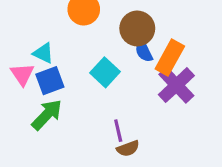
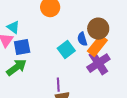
brown circle: (137, 28) -> (98, 29), moved
cyan triangle: (43, 53) -> (13, 27), moved
cyan square: (105, 72) -> (66, 49), moved

